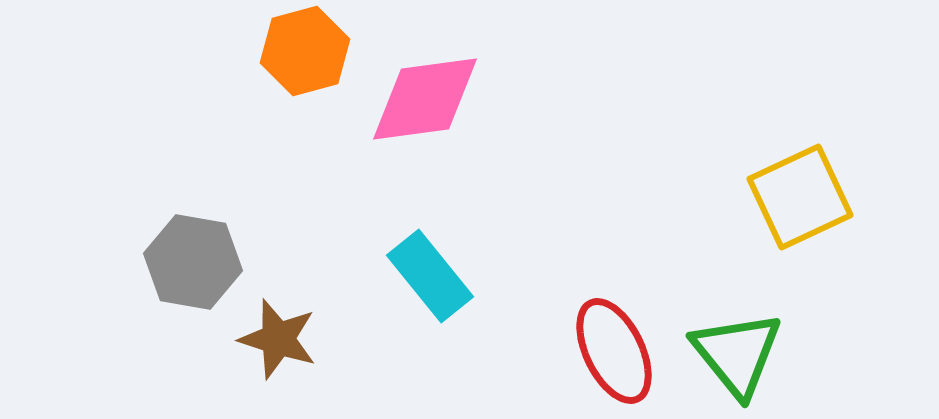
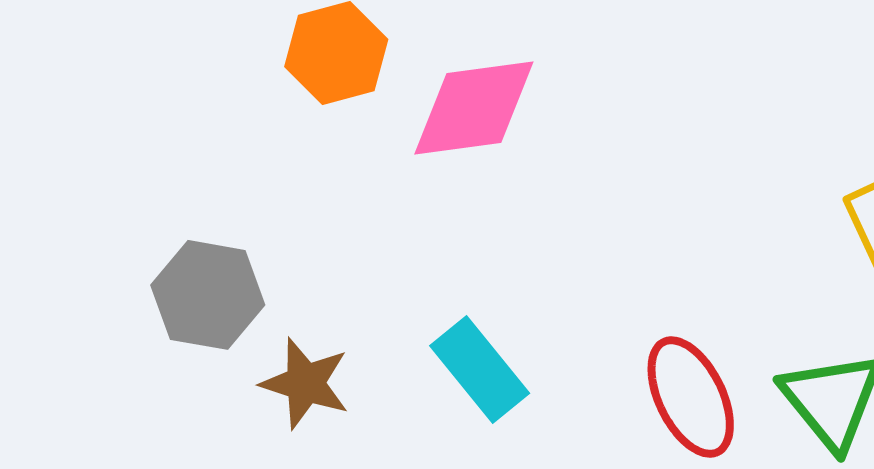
cyan rectangle: (430, 276) -> (480, 370), moved

